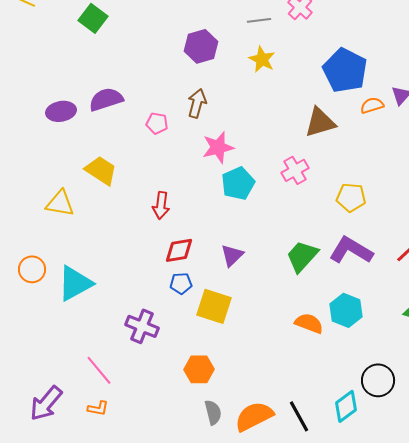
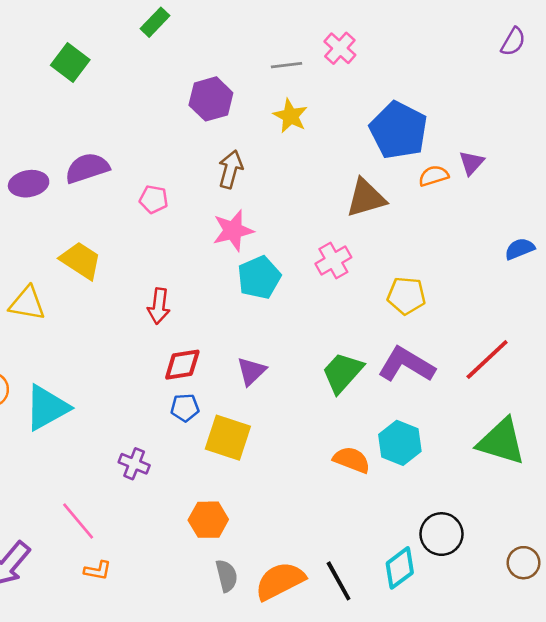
brown arrow: (197, 103) -> (230, 169), moved
purple cross: (142, 326) -> (134, 464), size x0.7
orange L-shape: (98, 408) -> (98, 570), moved

